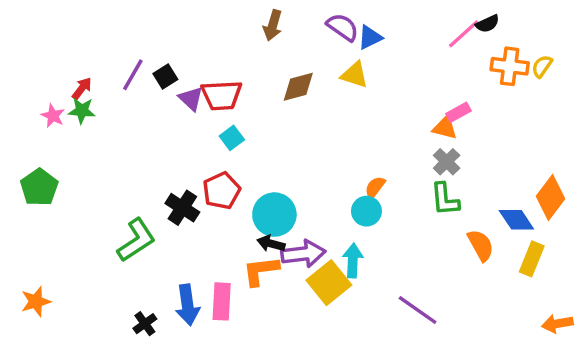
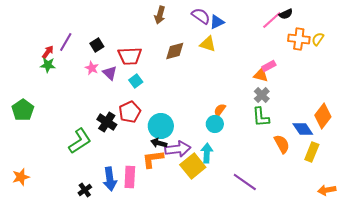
purple line: (133, 75) -> (66, 42), moved
purple triangle: (191, 99) -> (110, 73), moved
pink star: (53, 116) -> (92, 68), moved

